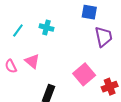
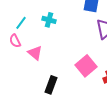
pink semicircle: (11, 66) -> (15, 41), moved

